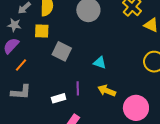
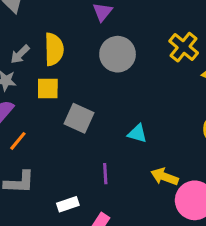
yellow arrow: (107, 91) -> (164, 177), moved
white rectangle: (59, 98) -> (68, 204), moved

